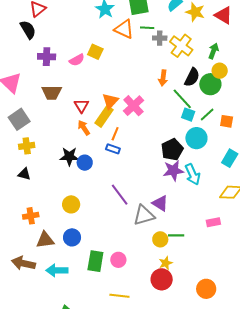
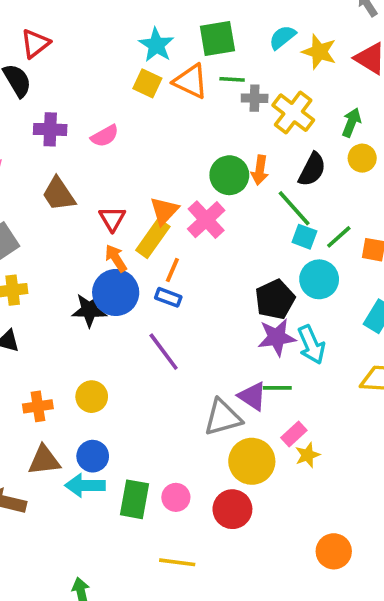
yellow square: (95, 52) -> (147, 83), moved
green circle: (210, 84) -> (229, 175), moved
brown trapezoid: (52, 92) -> (59, 194), turned 55
blue circle: (85, 163) -> (116, 293), moved, size x1.6
purple line: (120, 195) -> (164, 352), moved
orange cross: (31, 216) -> (38, 406), moved
pink rectangle: (213, 222) -> (294, 434), moved, turned -32
green line: (176, 235) -> (277, 388), moved
yellow circle: (160, 239) -> (252, 461), size x1.6
yellow star: (166, 263) -> (308, 455), moved
cyan arrow: (57, 270) -> (85, 485), moved
red circle: (162, 279) -> (232, 509), moved

